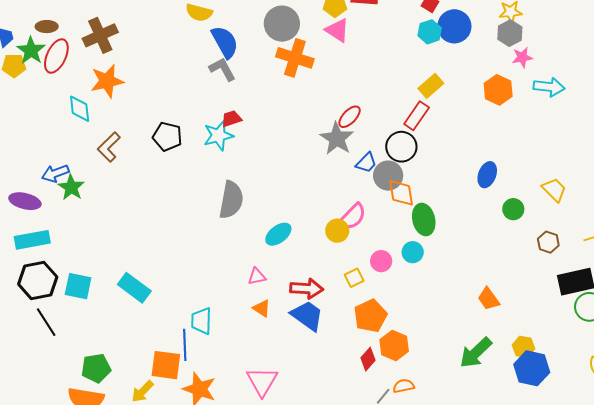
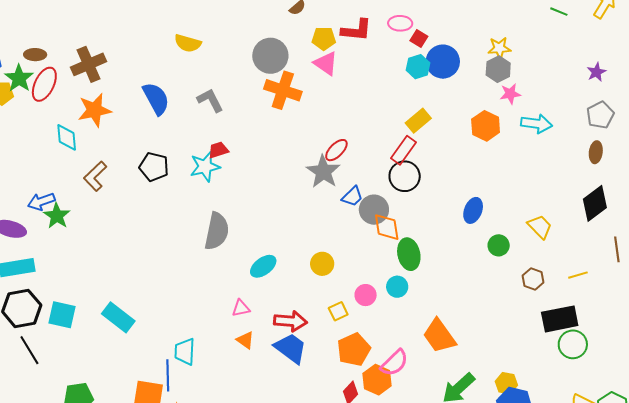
blue semicircle: (225, 42) -> (156, 99), moved
black circle: (401, 147) -> (405, 176), moved
pink semicircle: (352, 217) -> (394, 363), moved
orange trapezoid: (489, 299) -> (439, 336), moved, size x1.5

